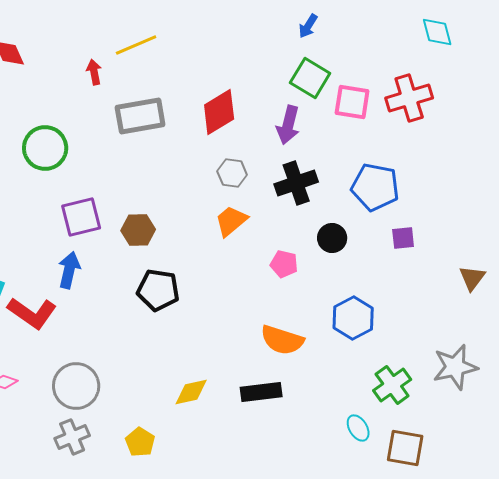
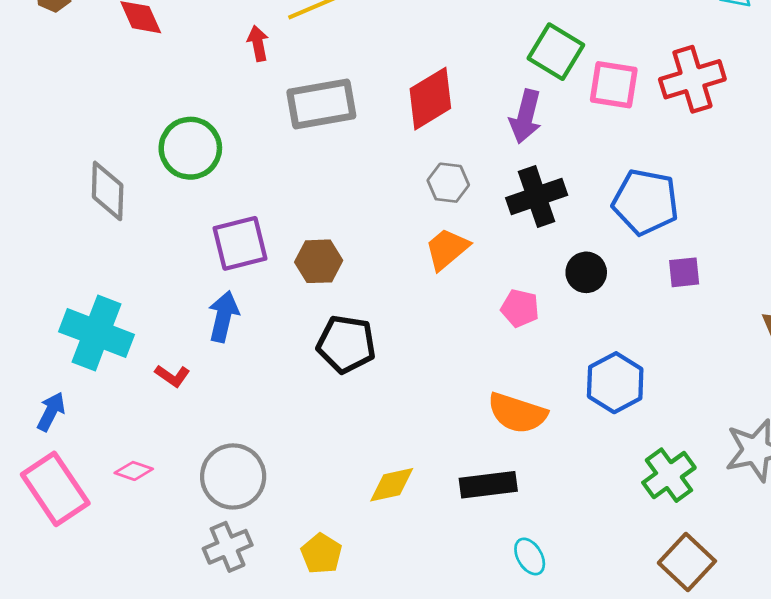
red L-shape: (32, 313) -> (172, 376), size x0.5
cyan ellipse: (358, 428) -> (530, 556), moved
brown square: (405, 448) -> (687, 562), turned 33

